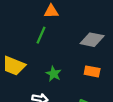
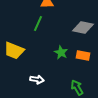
green star: (53, 74) -> (61, 52), moved

